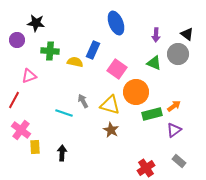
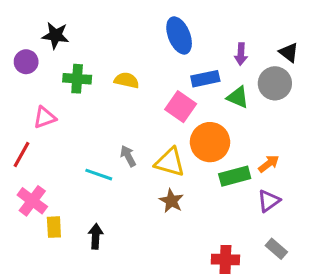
blue rectangle: (93, 50) -> (205, 79), moved, turned 54
yellow semicircle: (75, 62) -> (127, 80), moved
red cross: (146, 168) -> (225, 260), turned 36

